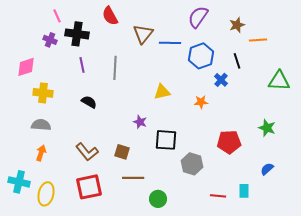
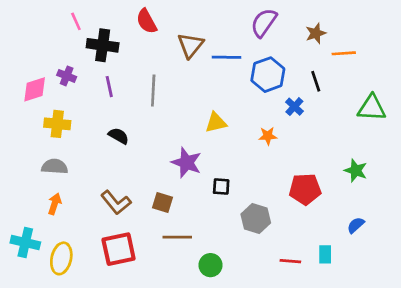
purple cross: (50, 40) -> (67, 76), moved
purple star: (140, 122) -> (187, 163), size x1.6
black square: (166, 140) -> (221, 187), size x0.6

